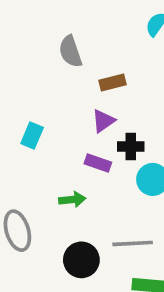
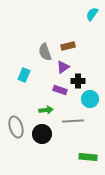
gray semicircle: (70, 51) -> (45, 52), moved
gray line: (133, 243) -> (73, 121), moved
black circle: (81, 260) -> (42, 134), moved

